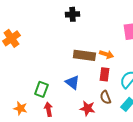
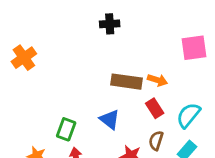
red rectangle: (104, 74) -> (155, 108), turned -40
brown semicircle: (105, 97) -> (156, 141), turned 40

